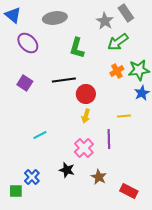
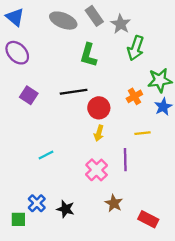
gray rectangle: (126, 13) -> (94, 16), moved
gray ellipse: (55, 18) -> (63, 21), turned 30
green arrow: (118, 42) -> (136, 48), turned -35
purple ellipse: (28, 43) -> (17, 53), moved
orange cross: (117, 71) -> (134, 96), moved
black star: (67, 170) -> (66, 209), moved

